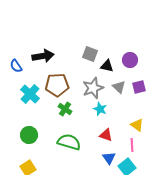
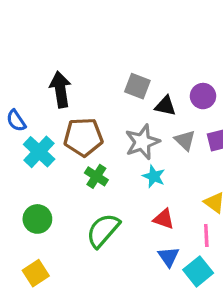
black arrow: (43, 56) -> (60, 89), turned -90
blue semicircle: (16, 66) -> (16, 121), moved
green semicircle: (69, 142) -> (103, 230), turned -65

